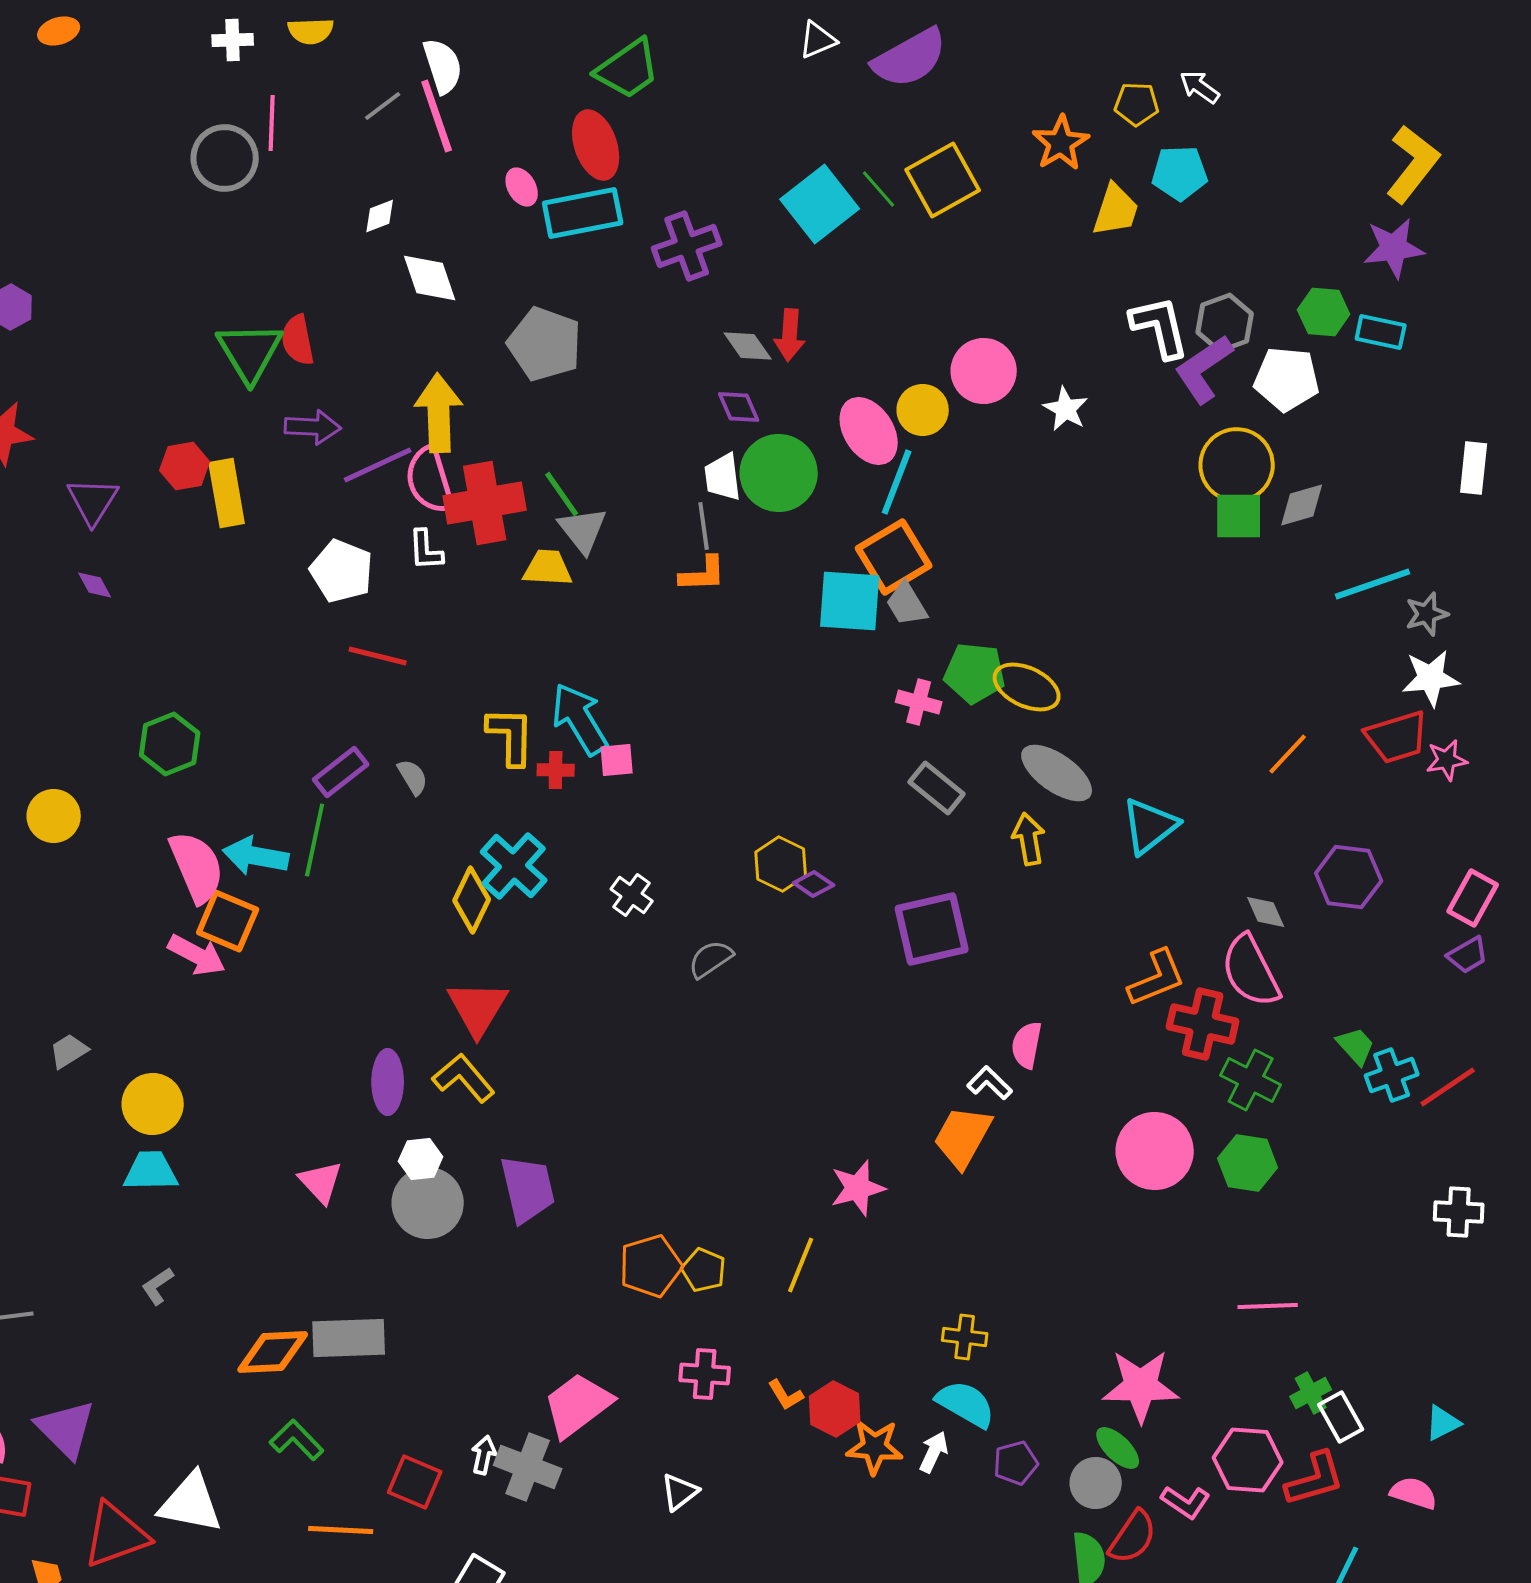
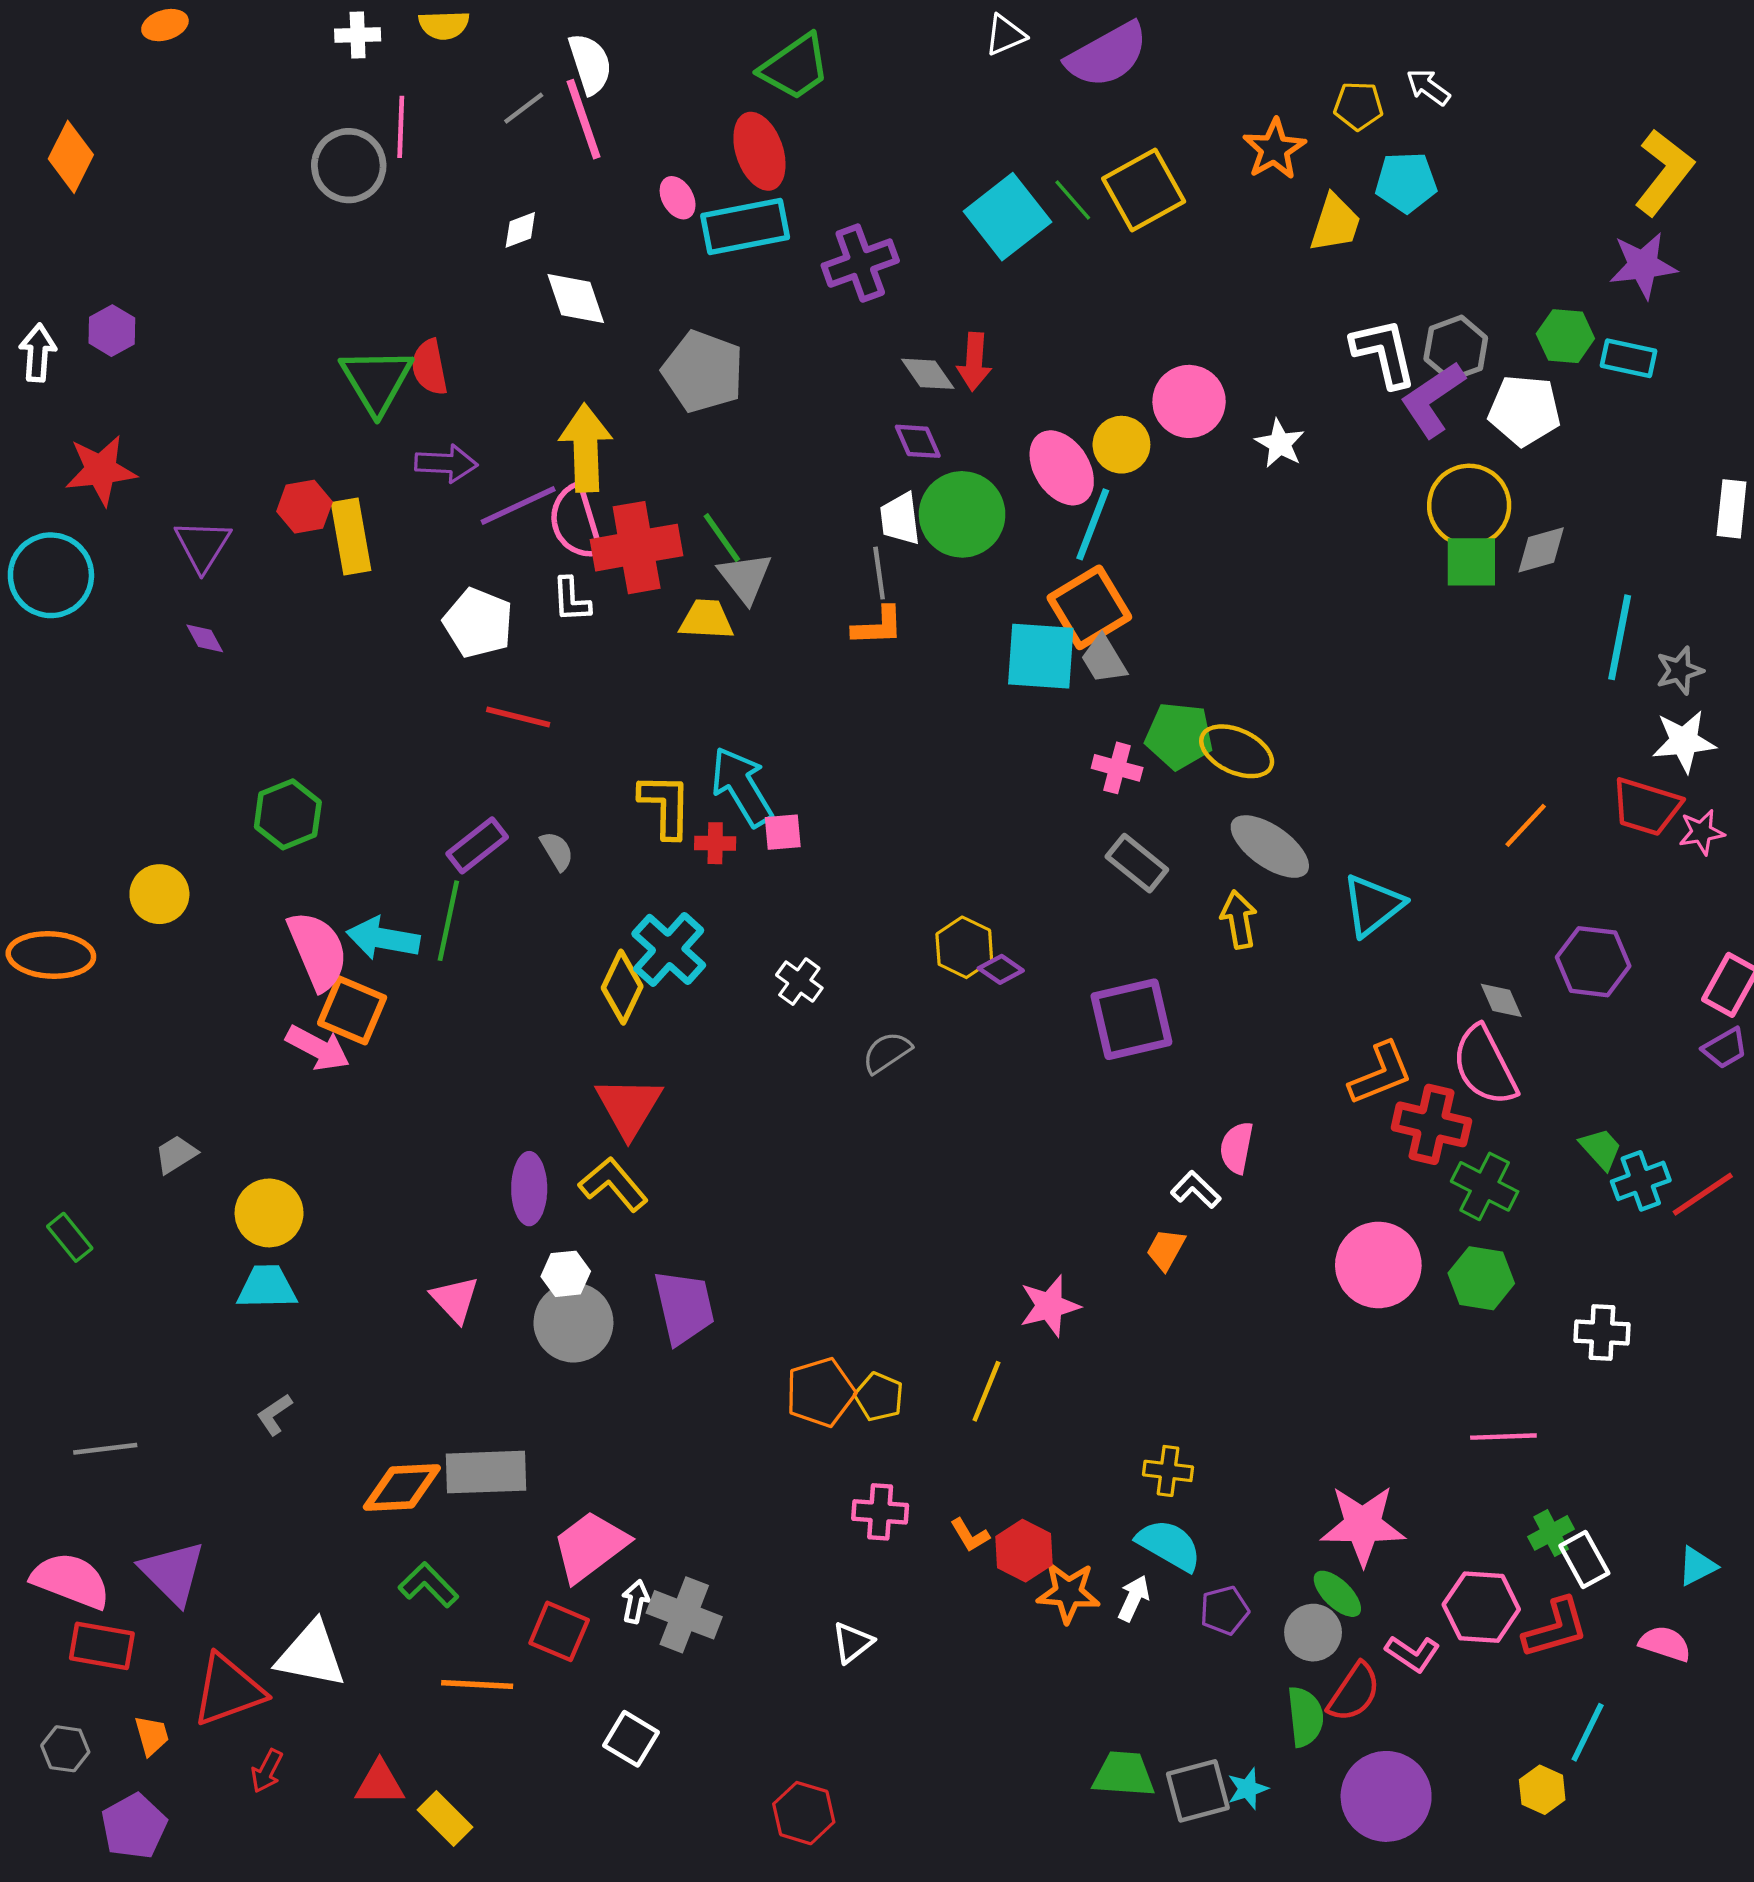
cyan line: (1373, 584) -> (1620, 637), turned -60
red trapezoid: (1397, 737) -> (1646, 807), turned 34
orange trapezoid: (963, 1137) -> (1166, 1249), size x0.6
white cross: (1459, 1212) -> (1602, 1333), moved
pink trapezoid: (578, 1405) -> (590, 1546), moved

